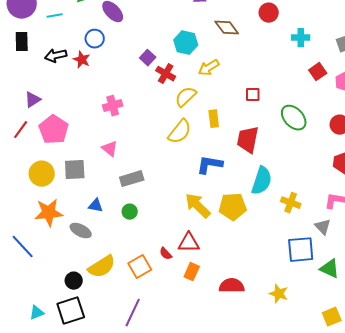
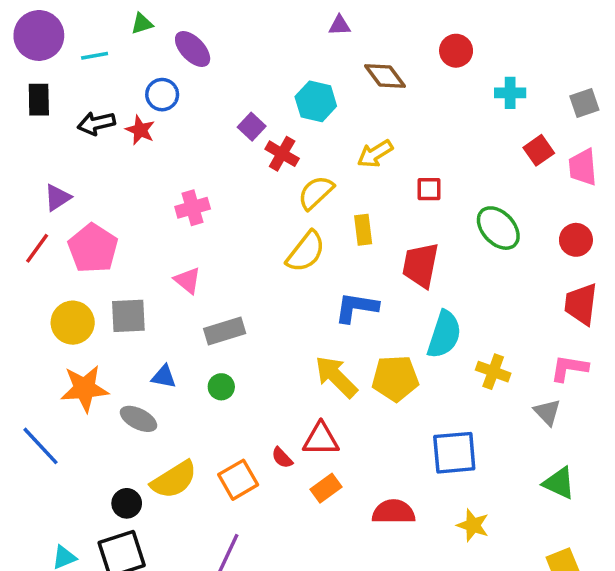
yellow arrow: (209, 68) -> (375, 154), moved
blue square: (301, 250) -> (454, 453), moved
orange rectangle: (192, 272) -> (326, 488), turned 30

